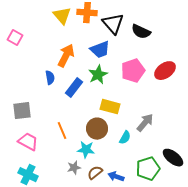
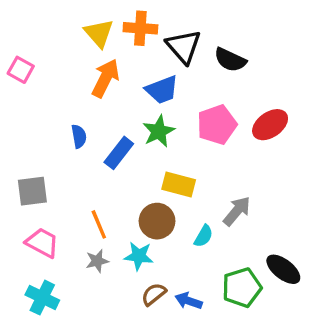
orange arrow: (66, 56) -> (105, 78), moved
gray star: (74, 168) -> (97, 261), moved

